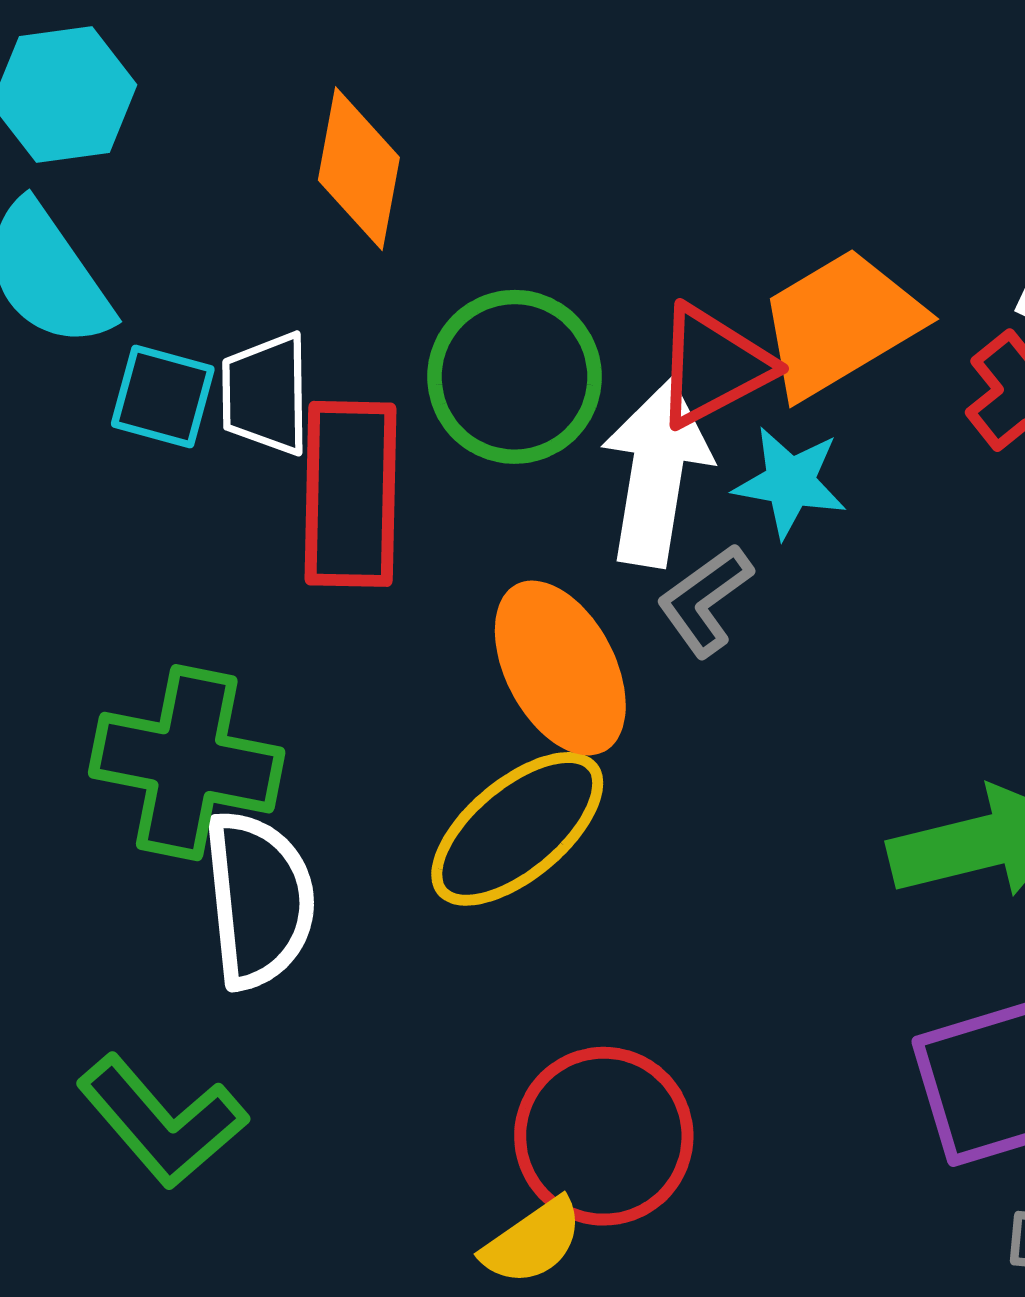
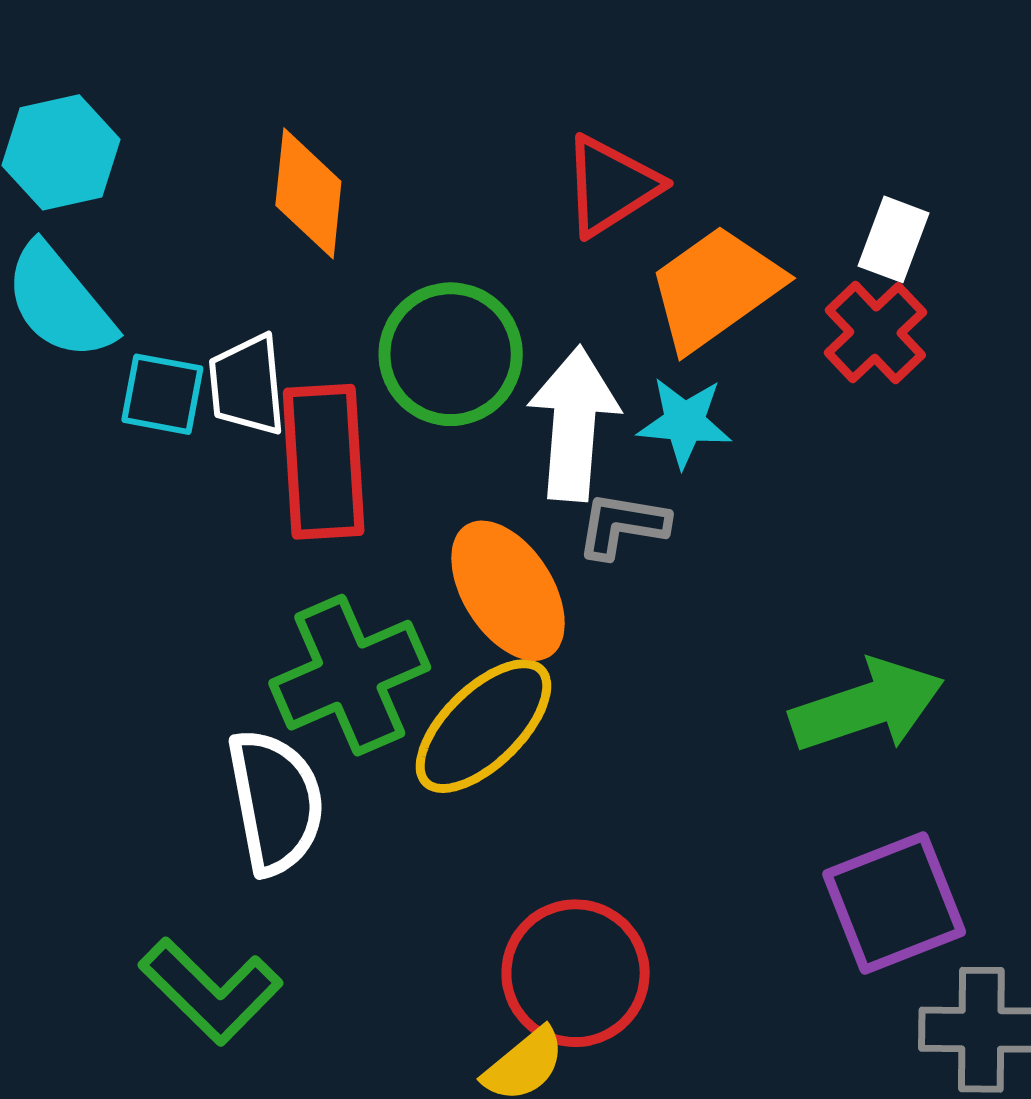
red triangle: (713, 366) -> (611, 186), moved
gray L-shape: (705, 600) -> (622, 525), turned 50
green cross: (187, 763) -> (350, 675), moved, turned -30

